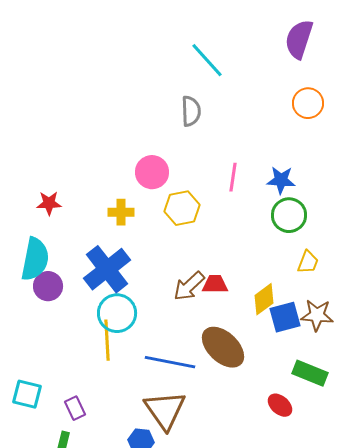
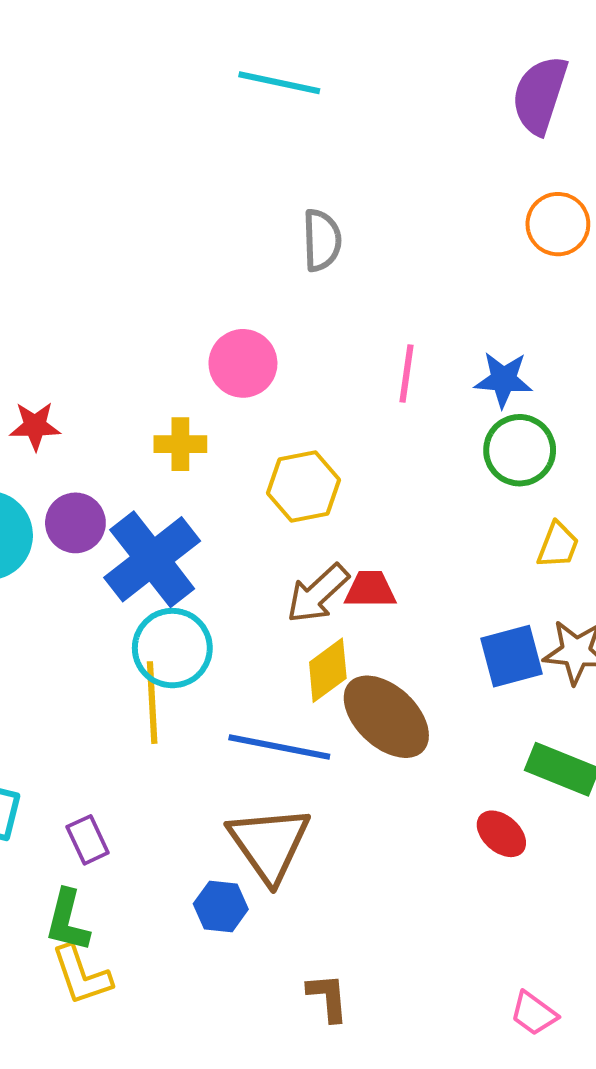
cyan line: (207, 60) -> (279, 83), moved, turned -36
yellow hexagon: (182, 208) -> (304, 487), moved
purple circle: (48, 286) -> (75, 523), moved
yellow diamond: (264, 299) -> (328, 670), moved

